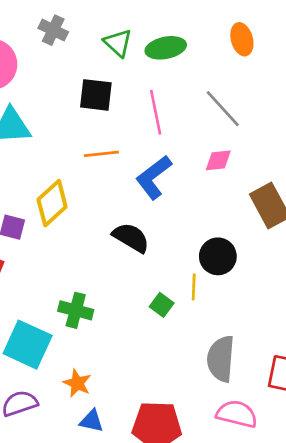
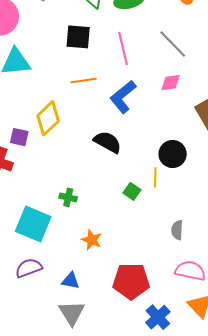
green cross: (76, 310) -> (68, 197), size x0.7
gray semicircle: (221, 359) -> (177, 230), size x0.6
orange star: (77, 383) -> (92, 240), moved
blue triangle: (92, 421) -> (71, 281), moved

